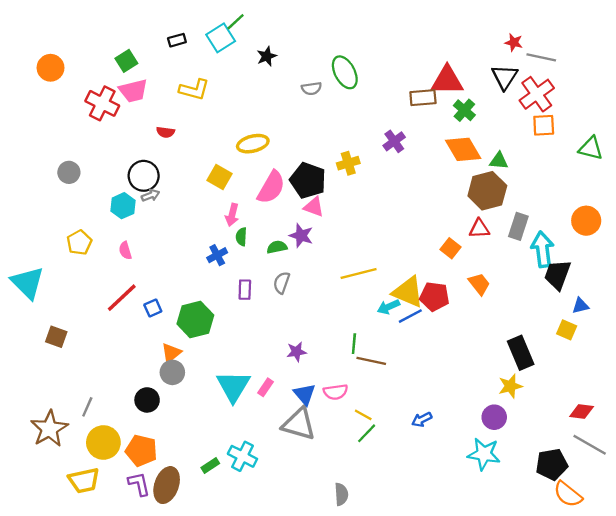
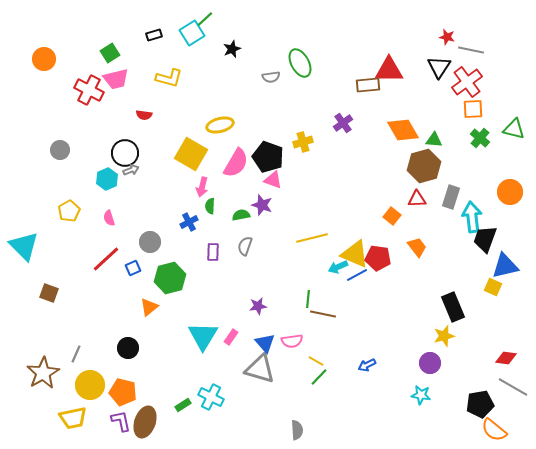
green cross: (464, 110) -> (480, 138), moved
yellow square: (219, 177) -> (191, 154), size x1.5
blue triangle: (580, 306) -> (505, 266), size x1.8
gray circle: (172, 372) -> (150, 242), moved
cyan star: (484, 454) -> (421, 395), size x0.7

